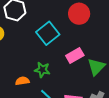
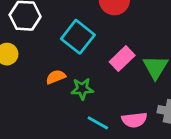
orange semicircle: (22, 81) -> (56, 77), moved

